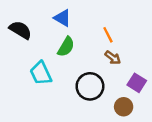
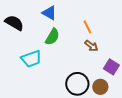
cyan trapezoid: (41, 73) -> (31, 59), turned -85
black circle: (90, 86) -> (77, 84), moved

